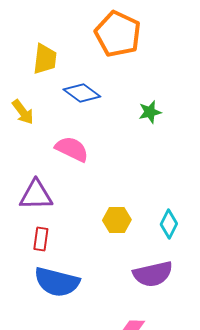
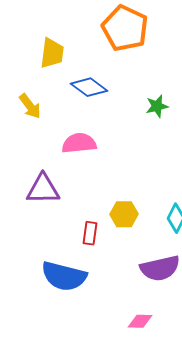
pink semicircle: (72, 149) -> (79, 143), turned -32
red rectangle: (41, 239) -> (90, 233), moved

